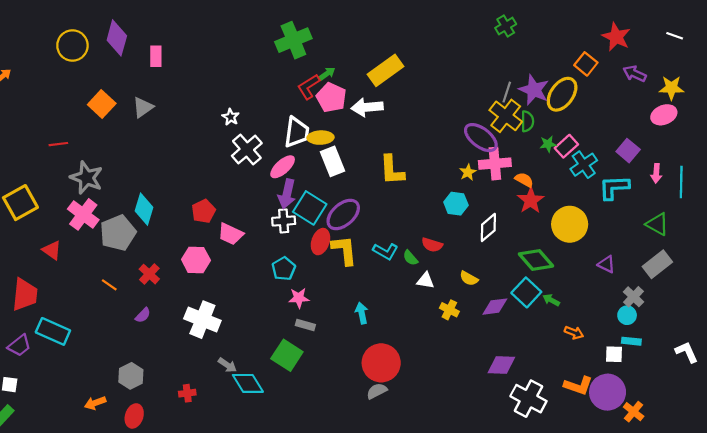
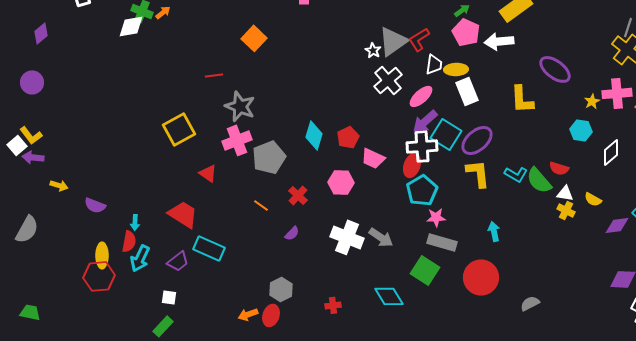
red L-shape: (309, 87) -> (419, 39), moved
gray triangle: (143, 107) -> (393, 41), moved, size x1.5
white trapezoid: (297, 132) -> (434, 64), size x0.7
purple ellipse: (481, 138) -> (555, 69), moved
purple arrow: (287, 194) -> (425, 121), turned 36
cyan diamond: (144, 209) -> (314, 135), moved
pink cross: (83, 214) -> (237, 140), turned 32
white cross: (284, 221) -> (422, 146), size x1.4
red ellipse: (320, 242) -> (412, 165), moved
green semicircle: (410, 258) -> (539, 180), size x1.8
cyan pentagon: (284, 269) -> (422, 190), size x1.4
white triangle: (426, 281) -> (565, 193), moved
red trapezoid: (25, 295) -> (183, 214), turned -64
yellow cross: (449, 310) -> (566, 210), moved
gray rectangle: (305, 325) -> (442, 242), size x1.6
red circle: (381, 363) -> (481, 277), moved
gray arrow: (227, 365) -> (381, 237), moved, size x1.4
gray semicircle: (377, 391) -> (530, 303), moved
red ellipse: (134, 416) -> (271, 315), moved

